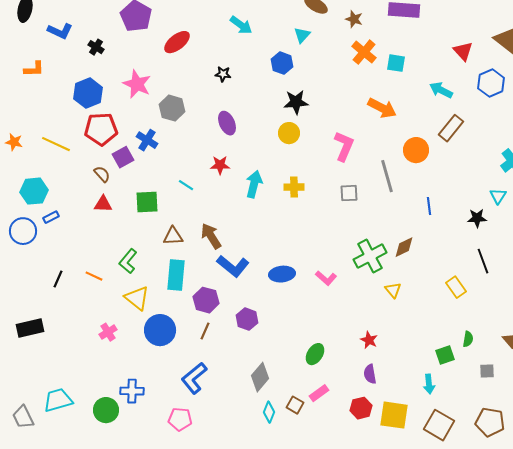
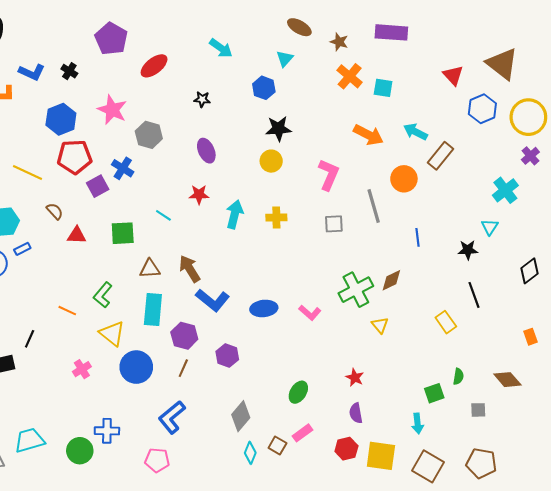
blue L-shape: (60, 31) -> (32, 72), moved
cyan arrow: (441, 90) -> (415, 132), moved
brown semicircle: (102, 174) -> (55, 211), moved
black line: (58, 279) -> (30, 339), moved

